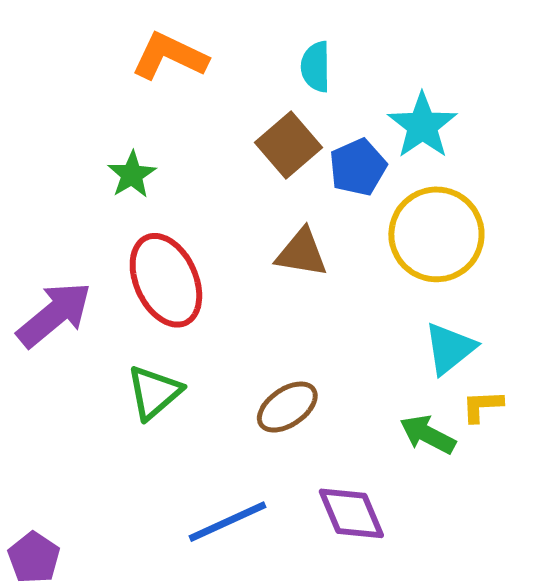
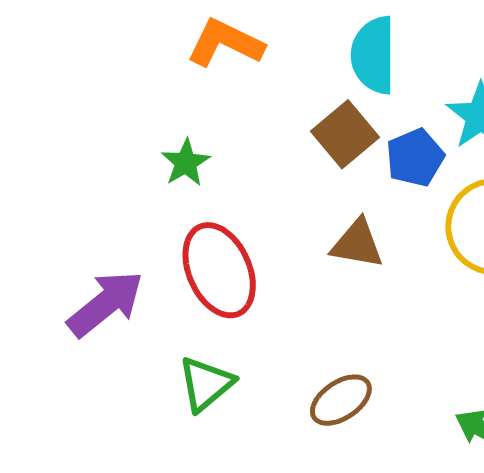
cyan semicircle: (316, 67) -> (373, 55), size x1.5

